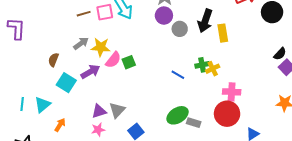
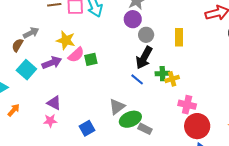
black arrow: (205, 21) -> (144, 58), moved
yellow rectangle: (223, 33) -> (179, 37), moved
gray arrow: (81, 43) -> (31, 33), moved
gray triangle: (117, 110) -> (117, 107), moved
purple triangle: (99, 111) -> (54, 103), turned 35
red circle: (227, 114) -> (197, 126), moved

